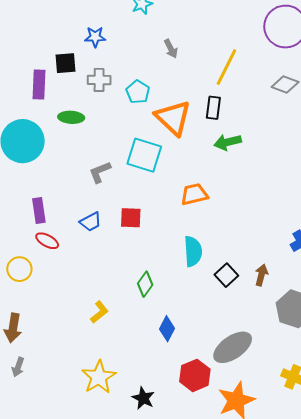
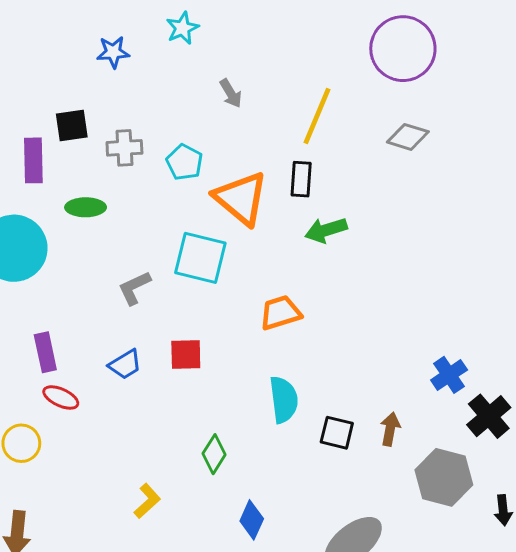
blue star: (95, 37) -> (113, 52), moved
black square: (226, 275) -> (337, 433), turned -30

